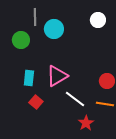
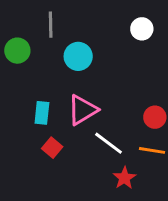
cyan circle: (54, 29) -> (78, 56), moved
green circle: (21, 40) -> (17, 51), moved

